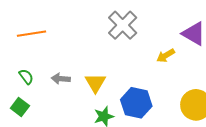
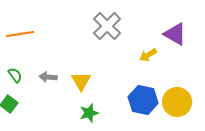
blue hexagon: (136, 103) -> (143, 100), moved

